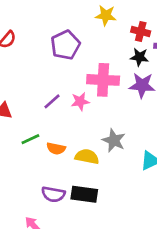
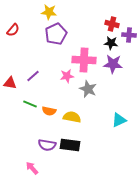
yellow star: (106, 15) -> (49, 12), moved
purple line: (52, 101) -> (33, 76), moved
green line: (30, 139) -> (30, 104), turned 48
gray star: (114, 140) -> (88, 89), moved

